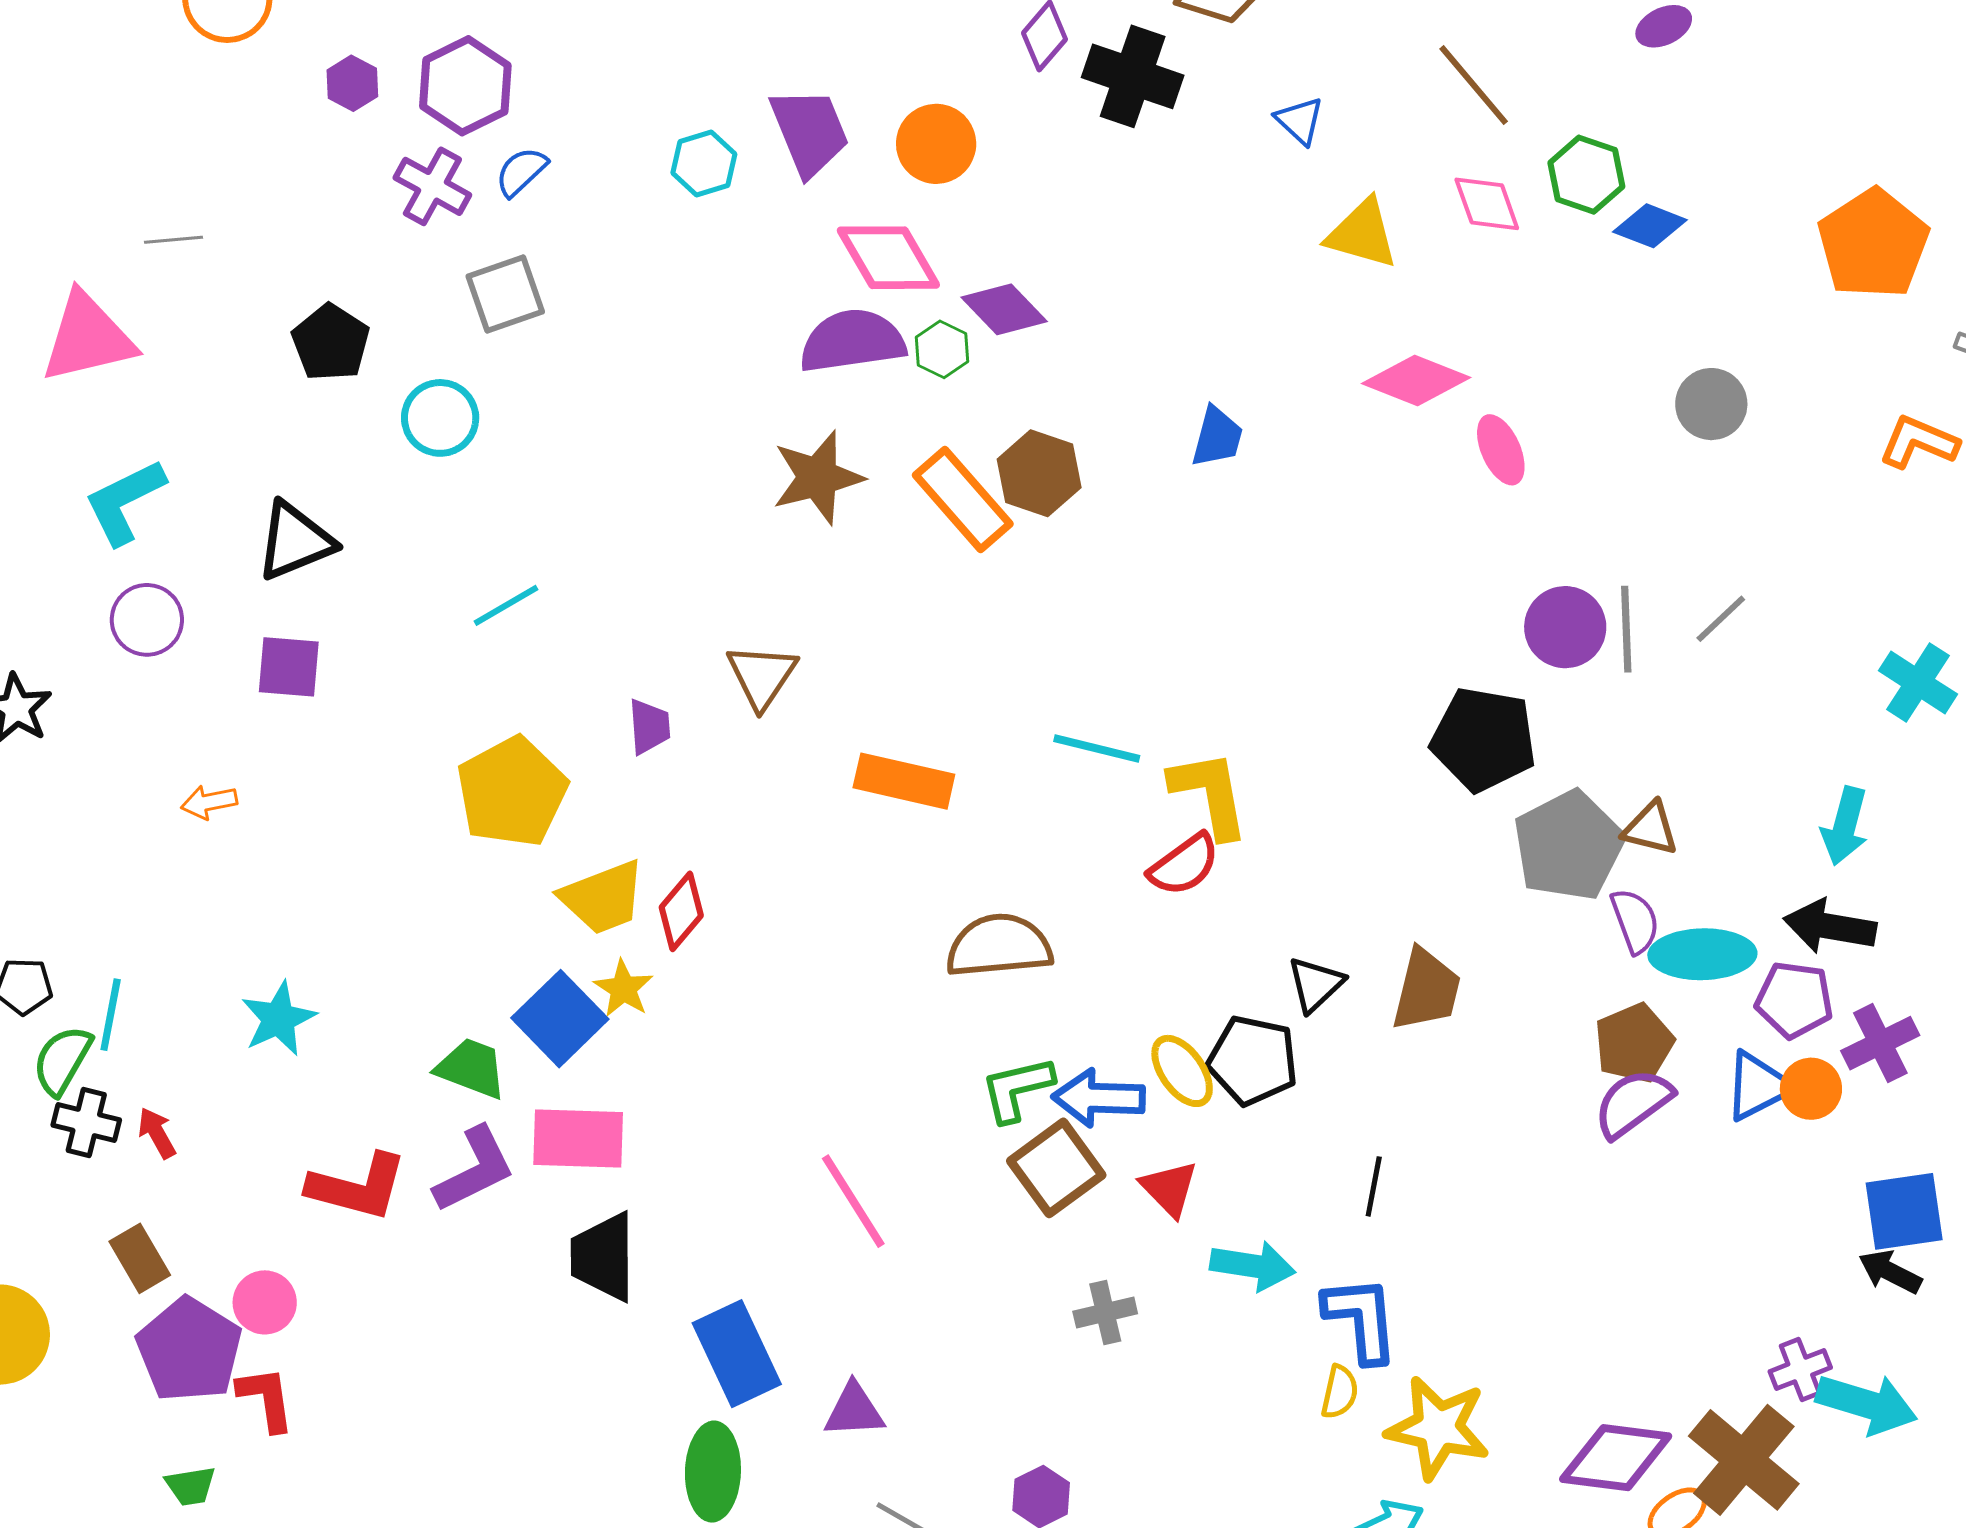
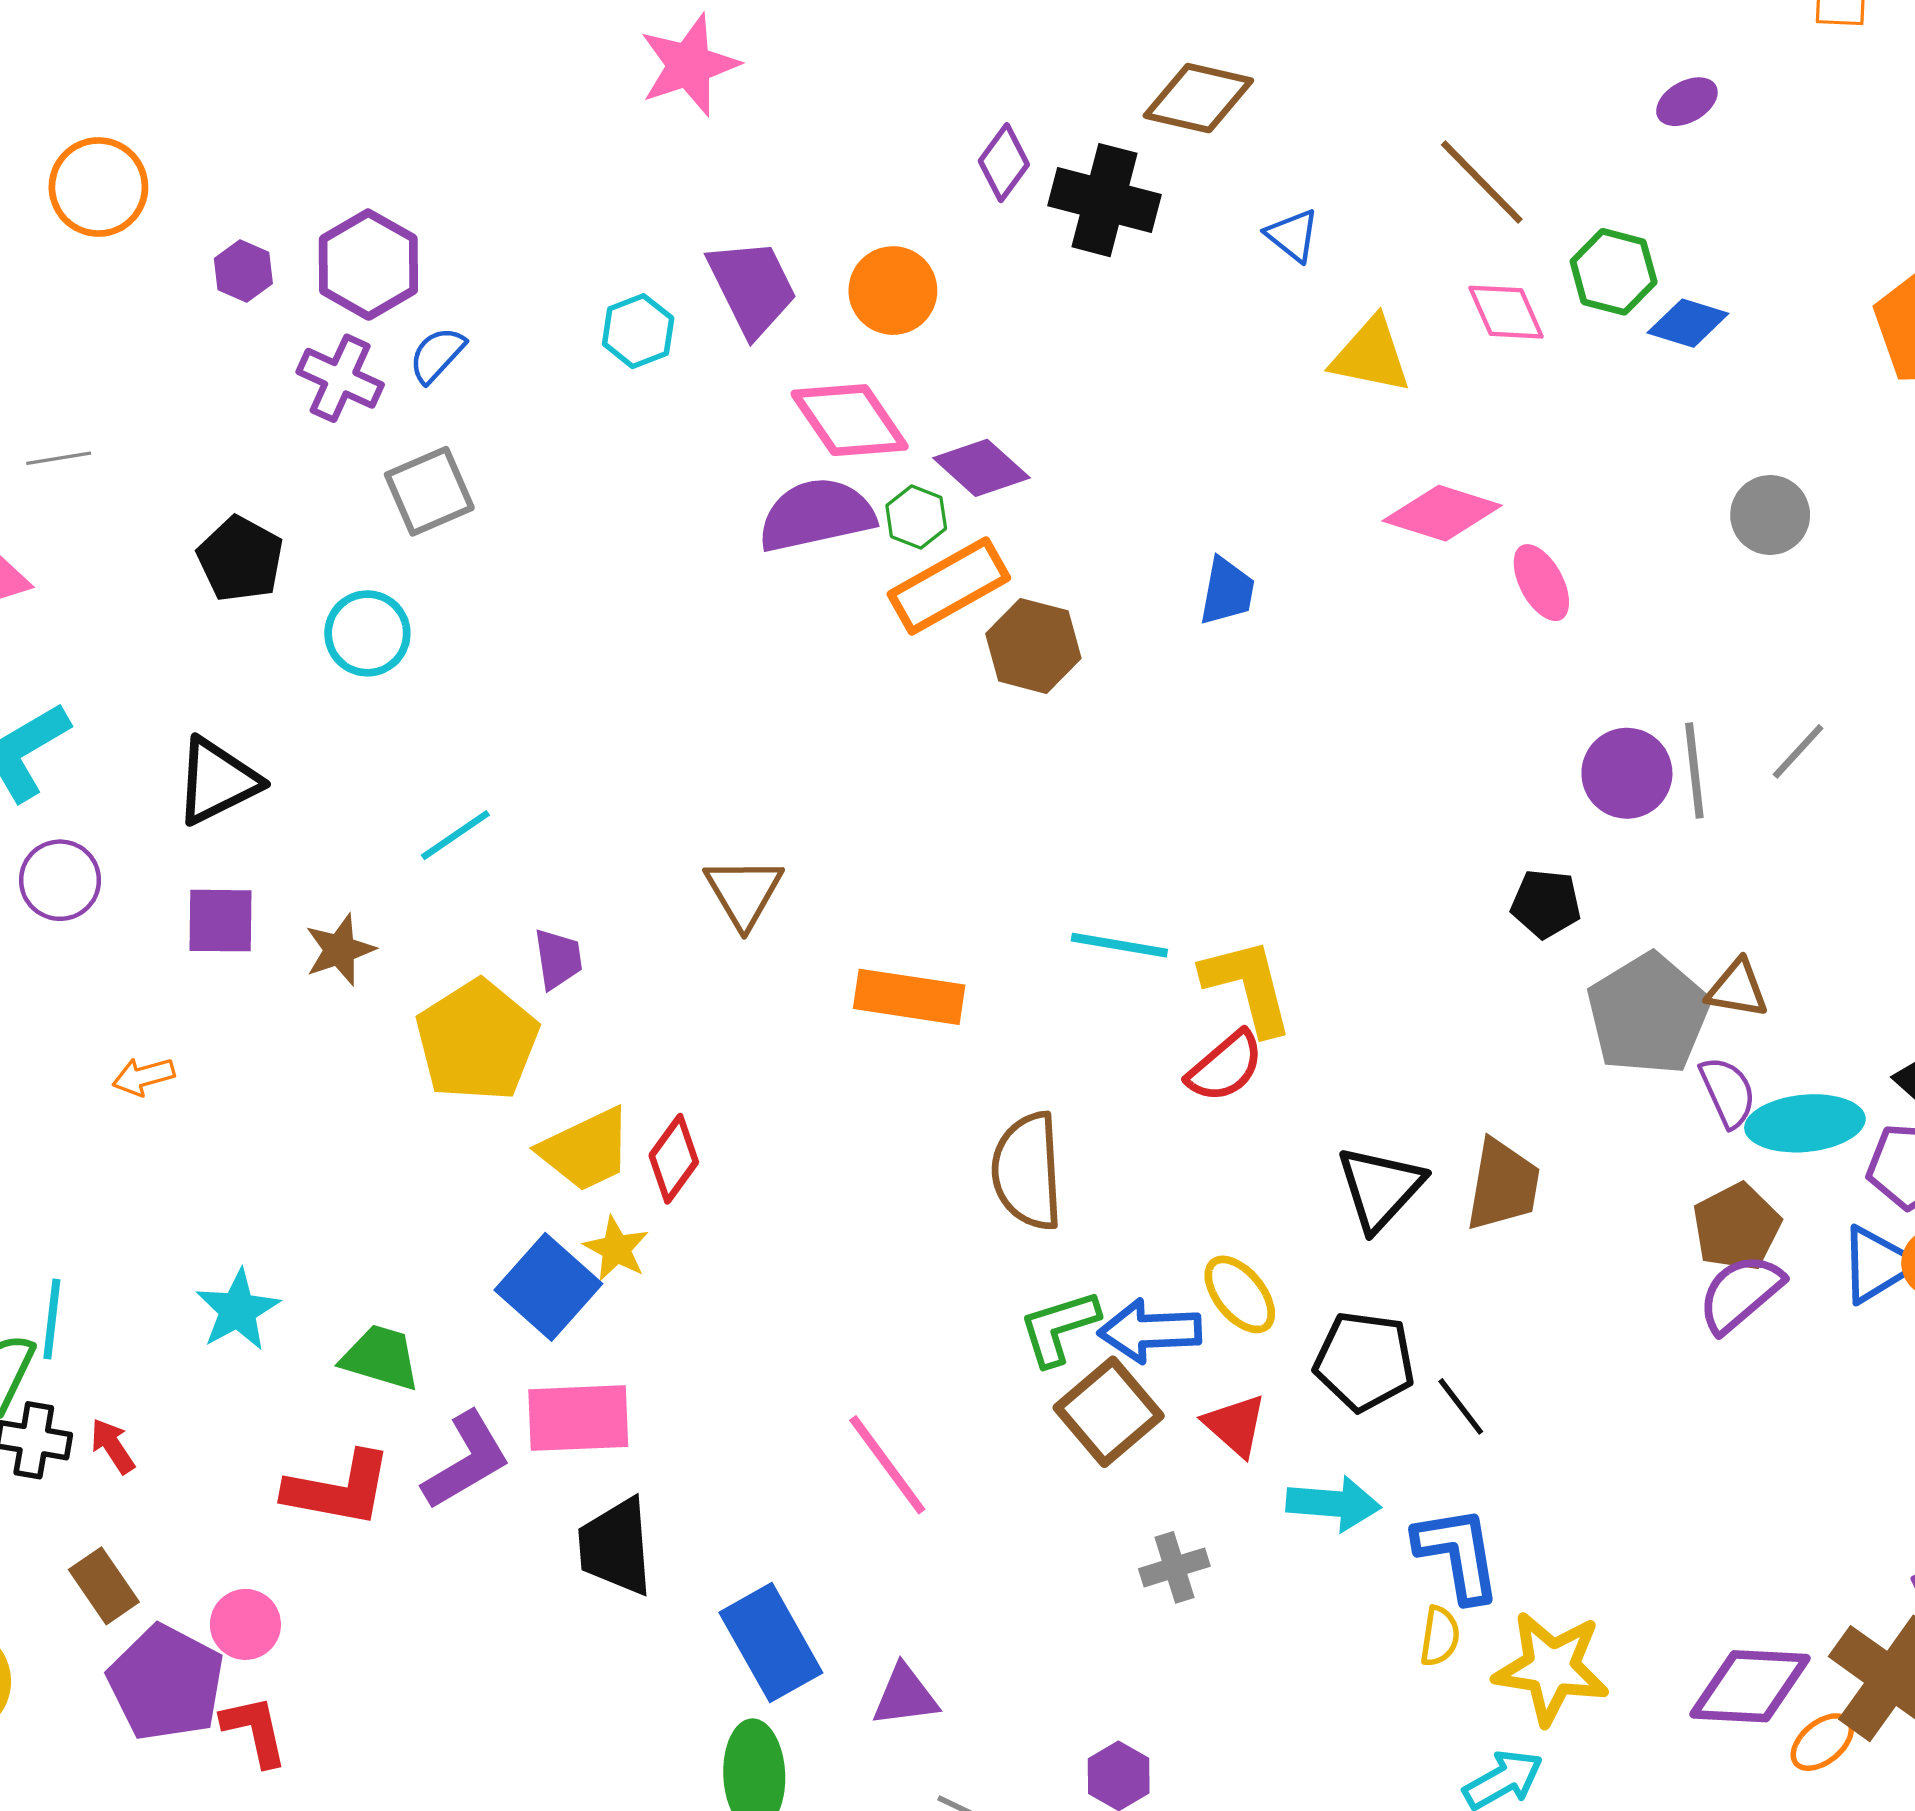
brown star: (818, 477) -> (340, 950), moved, size x0.7
orange rectangle: (963, 500) -> (949, 586), moved, turned -74
purple trapezoid: (649, 727) -> (558, 959), moved
black pentagon: (1484, 739) -> (1546, 904), size x0.6
brown semicircle: (999, 946) -> (1027, 1171), turned -84
black triangle: (1315, 984) -> (1380, 1188), size x1.4
black pentagon: (1253, 1060) -> (1364, 1361), moved
green trapezoid: (471, 1068) -> (381, 1358), moved
black line: (1374, 1186) -> (1461, 1406), turned -44

